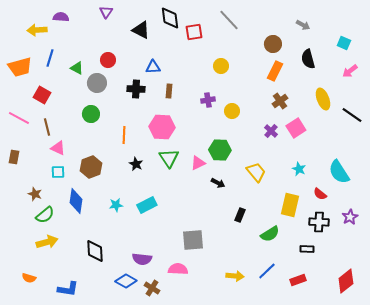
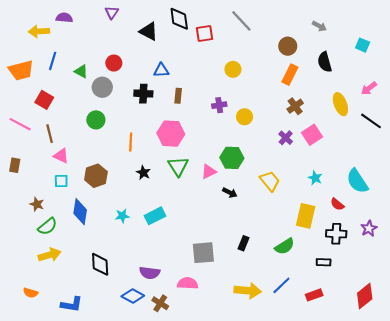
pink arrow: (350, 71) -> (369, 88), moved
black rectangle: (240, 215) -> (243, 243), moved
yellow arrow: (235, 276) -> (248, 291), size x1.4

